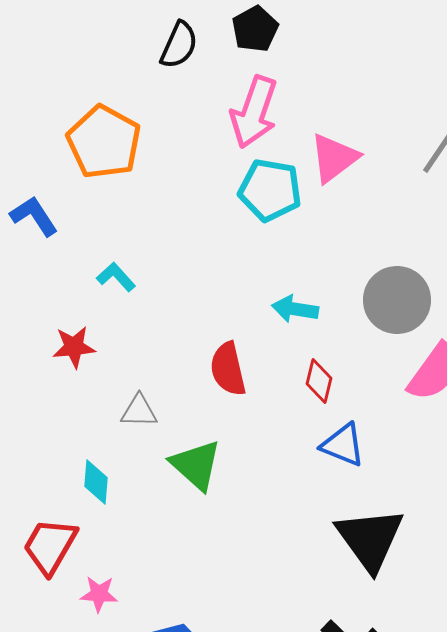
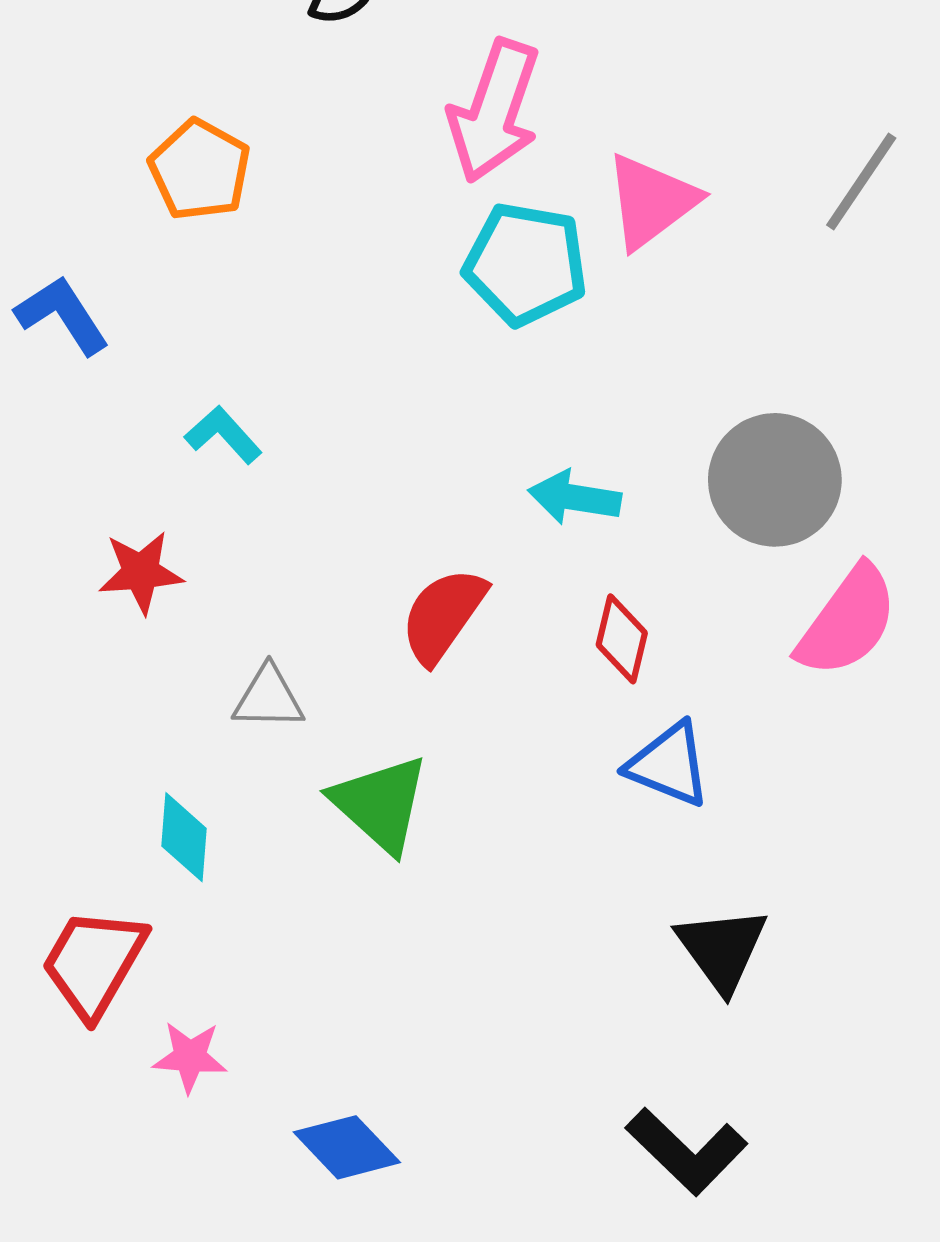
orange pentagon: (104, 142) -> (200, 170), size x0.7
red semicircle: (228, 369) -> (443, 615), turned 48
black triangle: (370, 539) -> (722, 949), size x0.7

